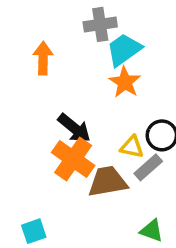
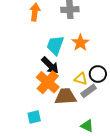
cyan trapezoid: (124, 50) -> (55, 45), moved, turned -40
orange arrow: (43, 58) -> (35, 12), moved
cyan square: (34, 231) -> (34, 117), moved

